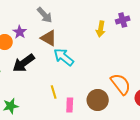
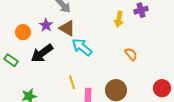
purple star: (20, 32) -> (46, 25), moved
orange semicircle: (121, 84) -> (131, 54), moved, size x0.6

